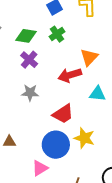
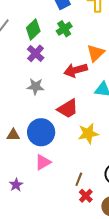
green diamond: (26, 36) -> (33, 30), turned -55
yellow star: (84, 138) -> (88, 134), turned -30
blue circle: (56, 145) -> (41, 132), moved

